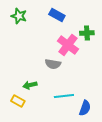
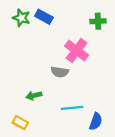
blue rectangle: (57, 15) -> (44, 17), moved
green cross: (87, 33) -> (98, 21), moved
yellow rectangle: (18, 101) -> (20, 123), moved

